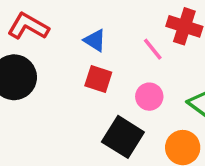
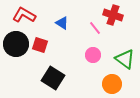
red square: (98, 79) -> (40, 45), moved
black square: (123, 137) -> (53, 78), moved

